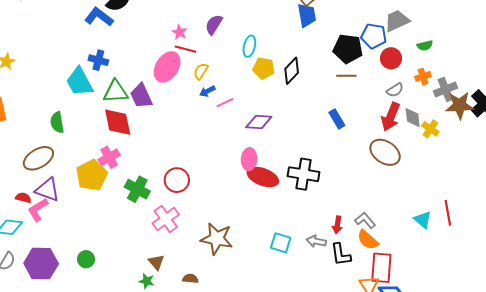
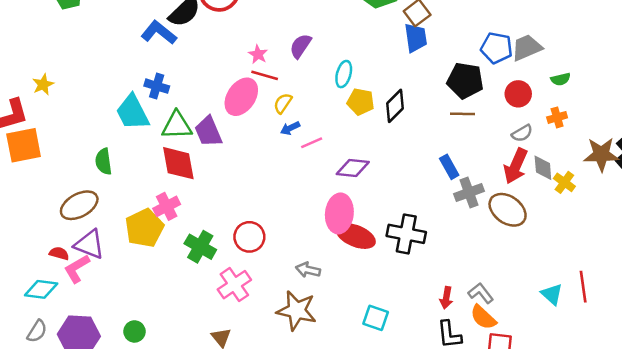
blue pentagon: (374, 36) -> (497, 48), moved
gray cross: (445, 89) -> (469, 192), moved
pink ellipse: (249, 159) -> (339, 213), size x1.4
gray arrow: (316, 241) -> (308, 270), moved

